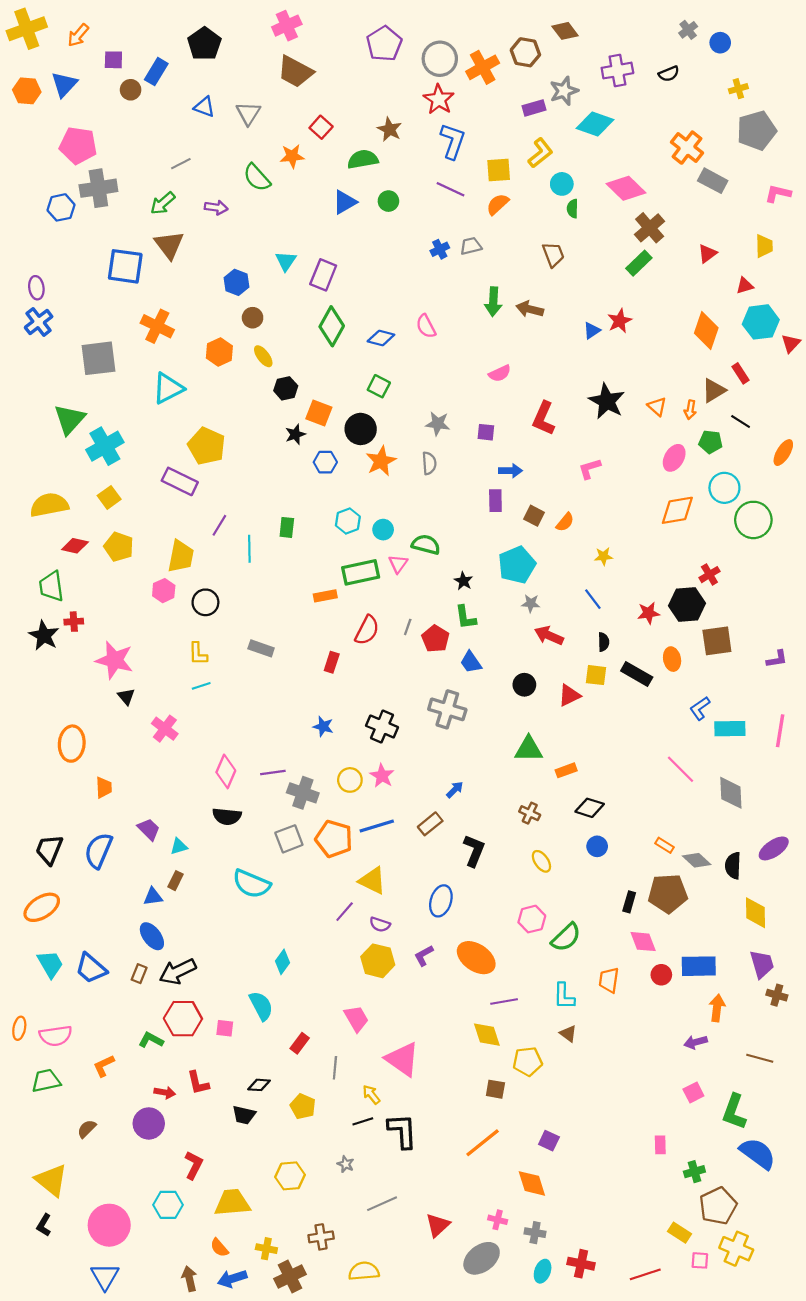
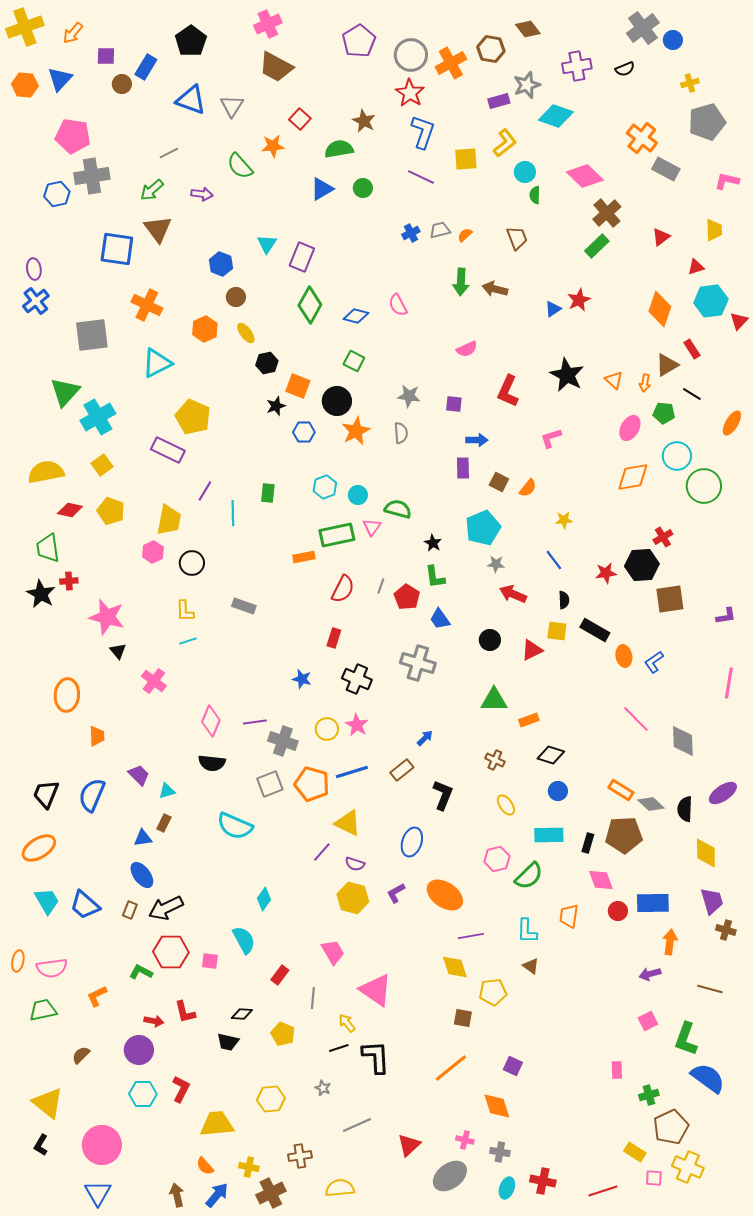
gray cross: (688, 30) -> (643, 28), size x1.8
blue triangle: (204, 107) -> (191, 100), size x1.5
orange semicircle: (498, 204) -> (465, 235), moved, size x0.7
orange ellipse: (672, 659) -> (624, 656), moved
red rectangle: (332, 662) -> (334, 638), moved
cyan rectangle: (730, 729) -> (549, 835), moved
orange rectangle: (665, 845) -> (621, 790), size x1.4
cyan hexagon: (168, 1205) -> (143, 1094), moved
blue arrow: (232, 1279) -> (217, 1195), turned 148

